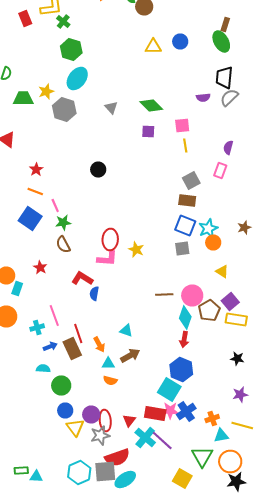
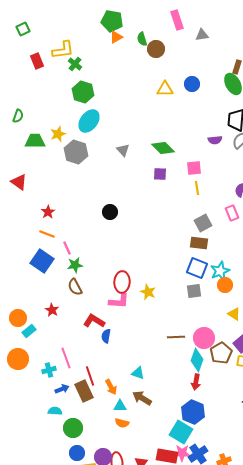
pink rectangle: (220, 170) -> (232, 213), turned -42
cyan rectangle: (17, 288) -> (29, 331), turned 32
brown arrow: (130, 356) -> (142, 398), turned -120

